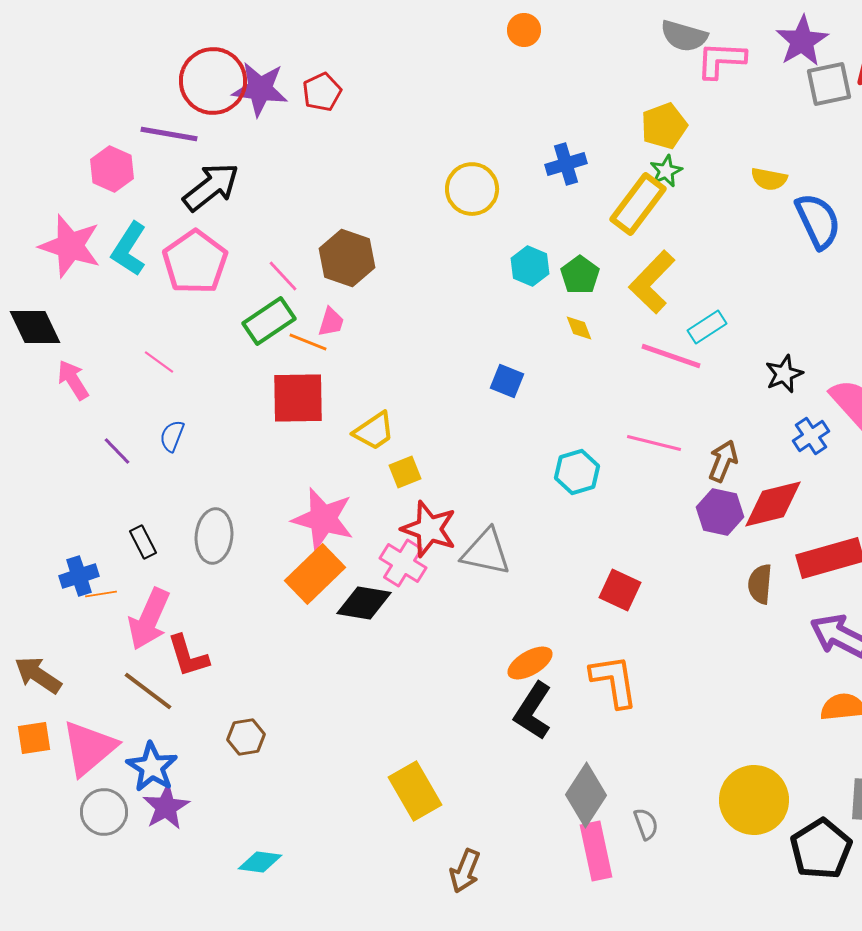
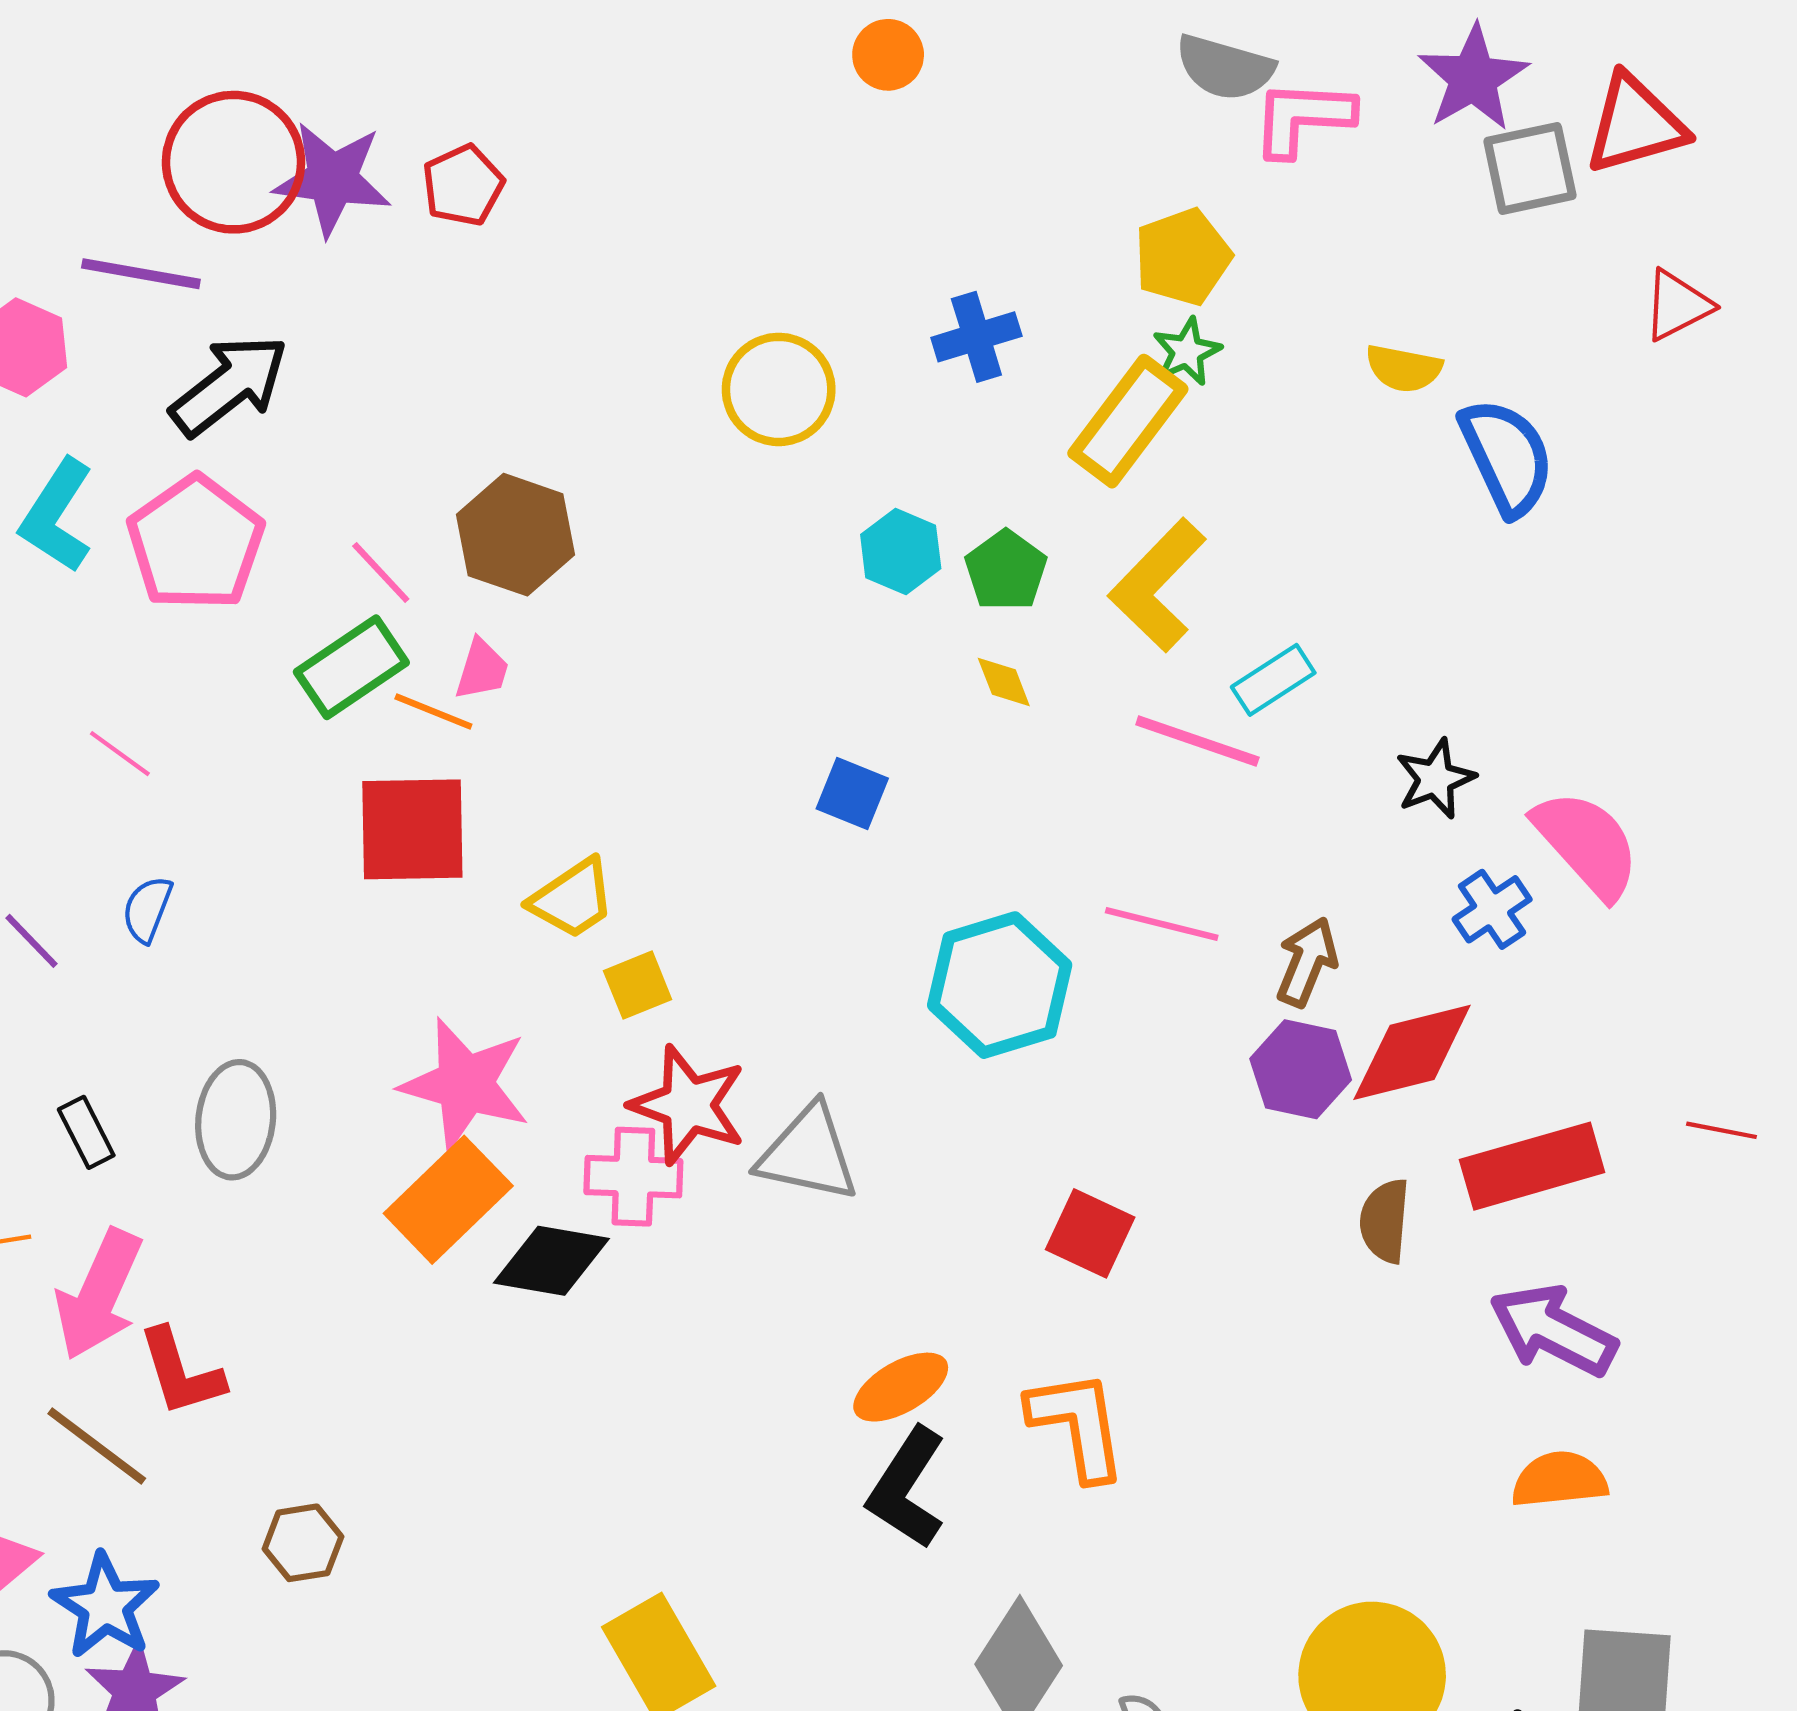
cyan hexagon: (577, 472) -> (1000, 985), size x1.5
pink cross: (403, 563) -> (633, 1177), turned -30

